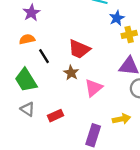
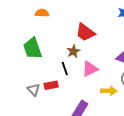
black line: (44, 56) -> (65, 69), moved
gray triangle: (28, 109) -> (34, 90), moved
yellow arrow: (121, 119) -> (109, 91), moved

